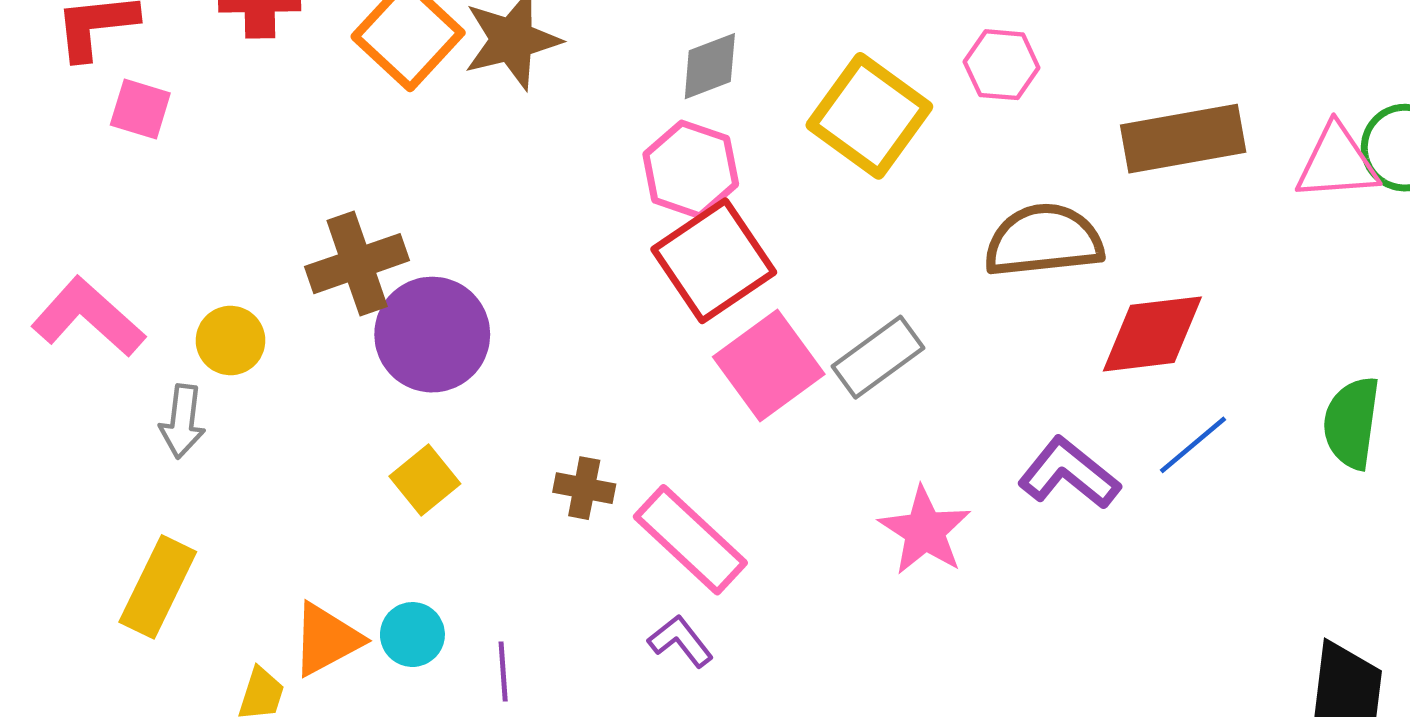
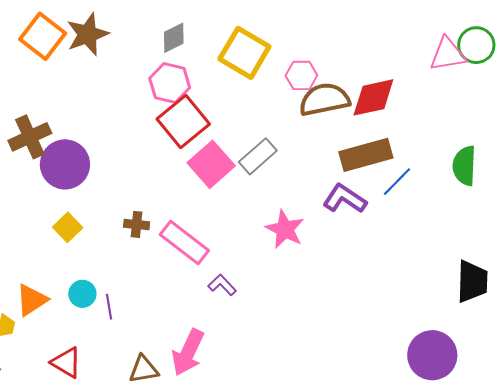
pink hexagon: (1002, 65) -> (301, 75), moved
brown rectangle: (1183, 139) -> (366, 155), moved
red diamond: (1152, 334) -> (373, 97), moved
cyan circle: (412, 635) -> (82, 294), moved
purple L-shape: (681, 641) -> (222, 285), moved

